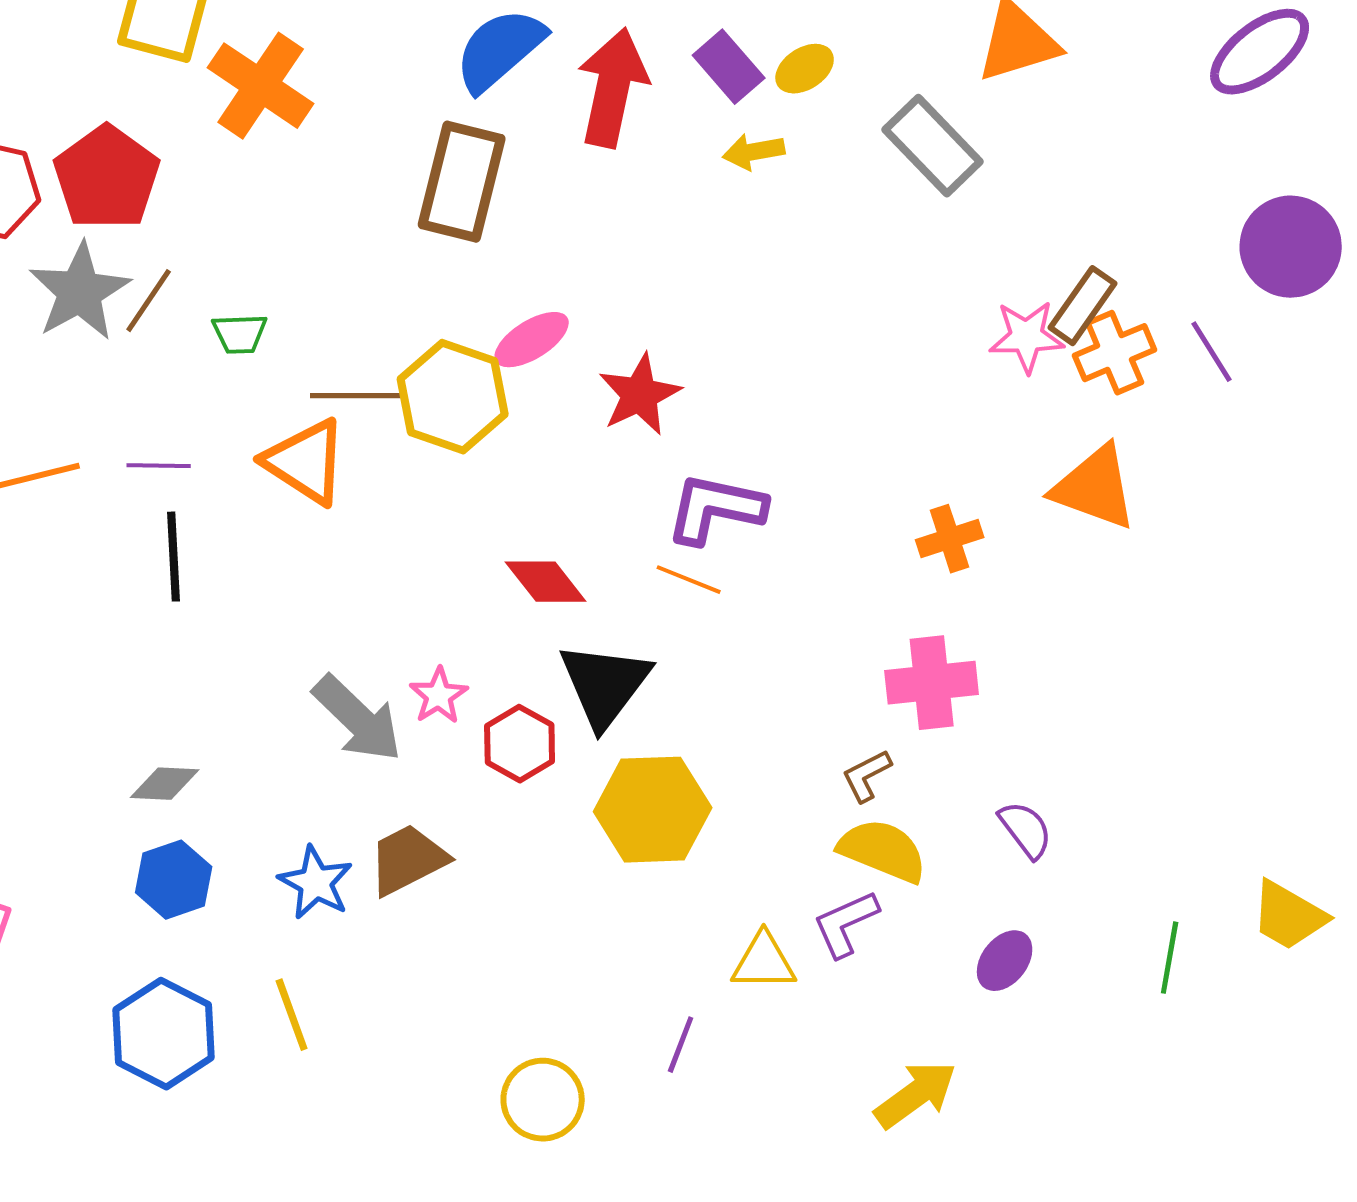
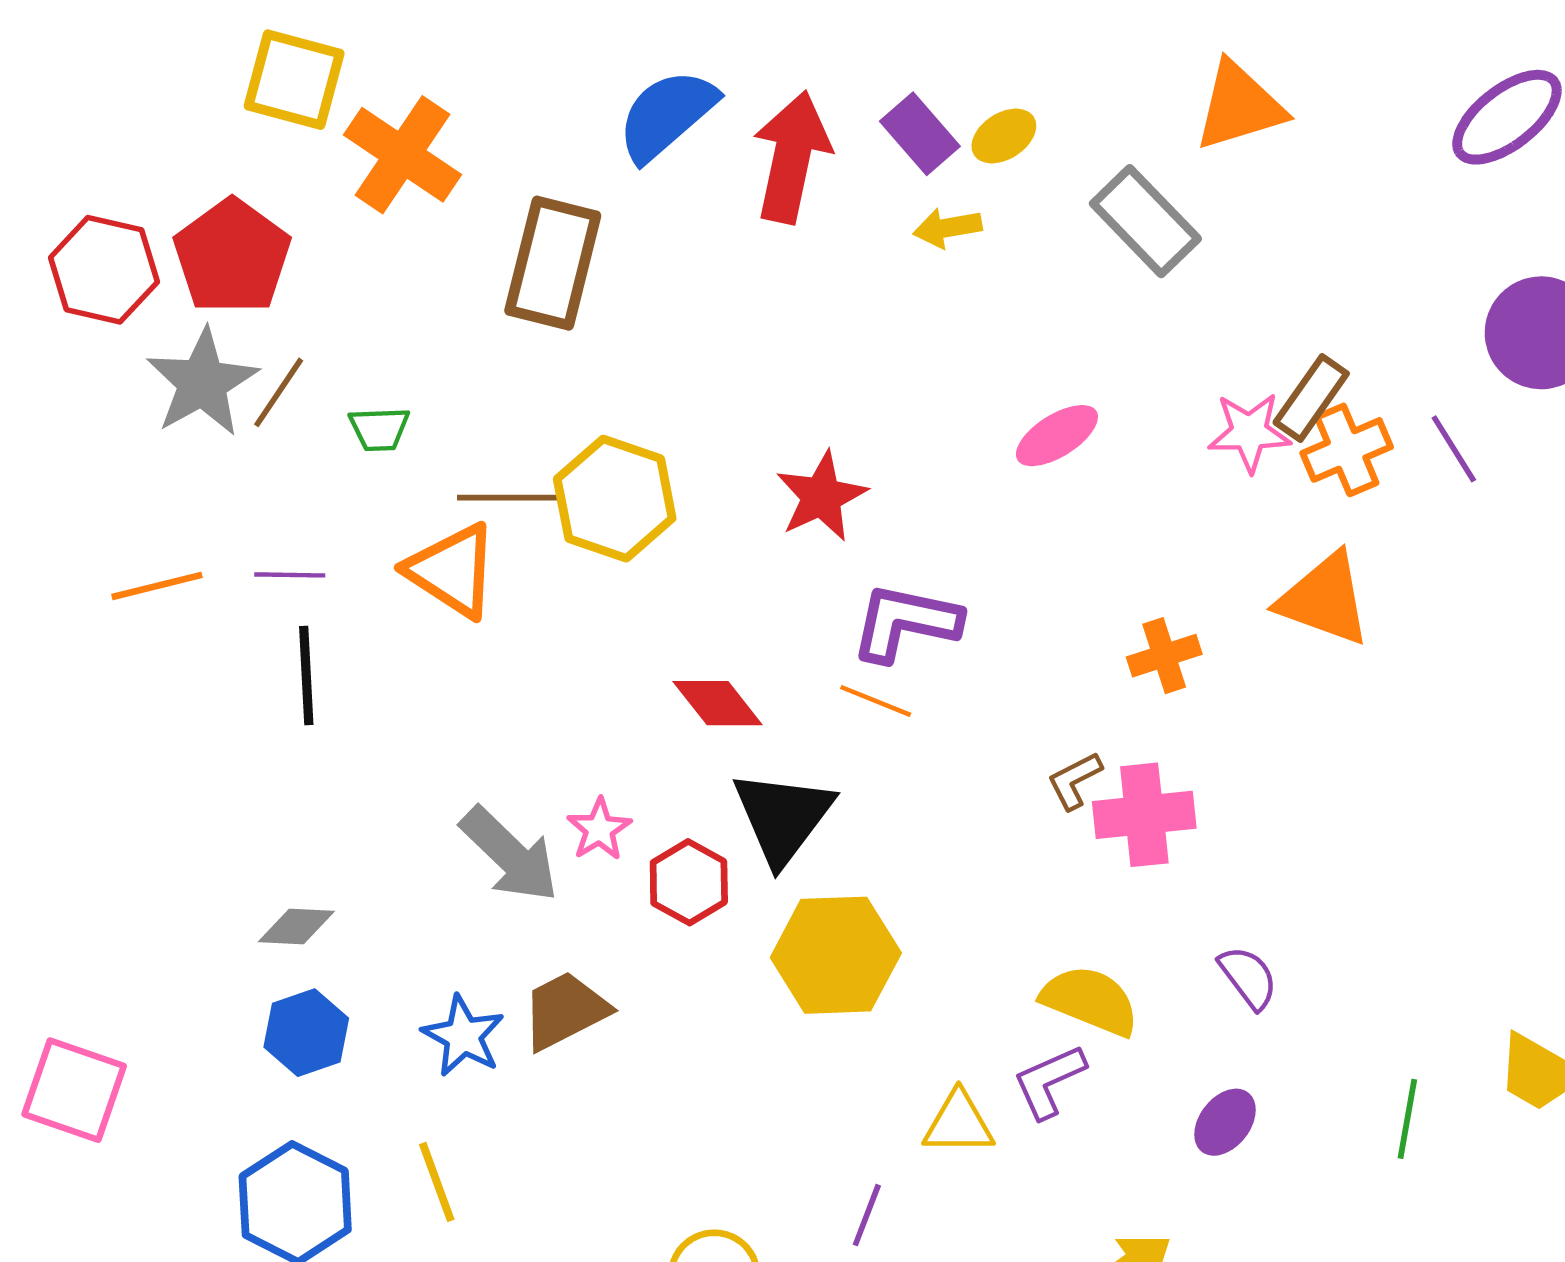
brown rectangle: (462, 182) -> (553, 263), moved
pink ellipse: (532, 340) -> (1057, 436), moved
brown L-shape: (867, 776) -> (1075, 781), moved

